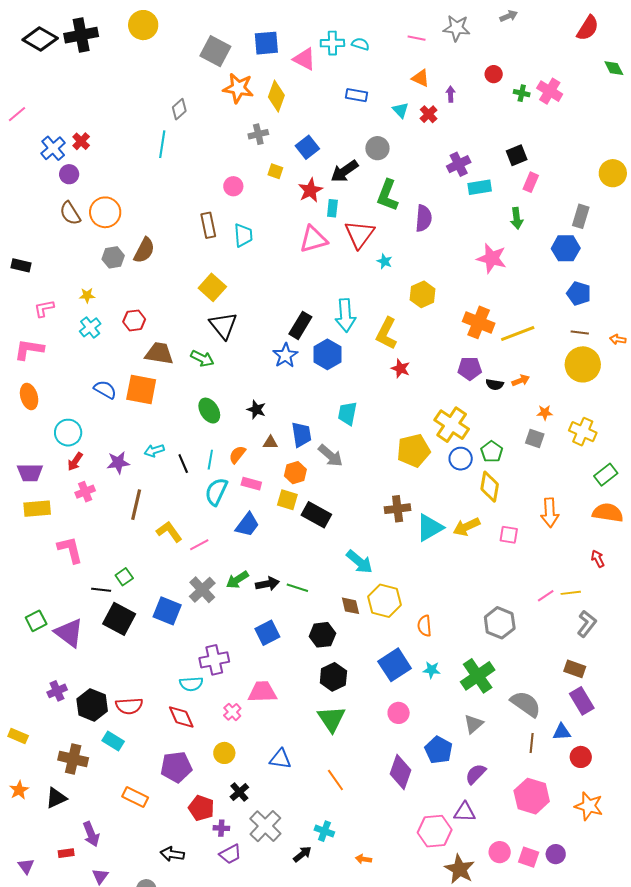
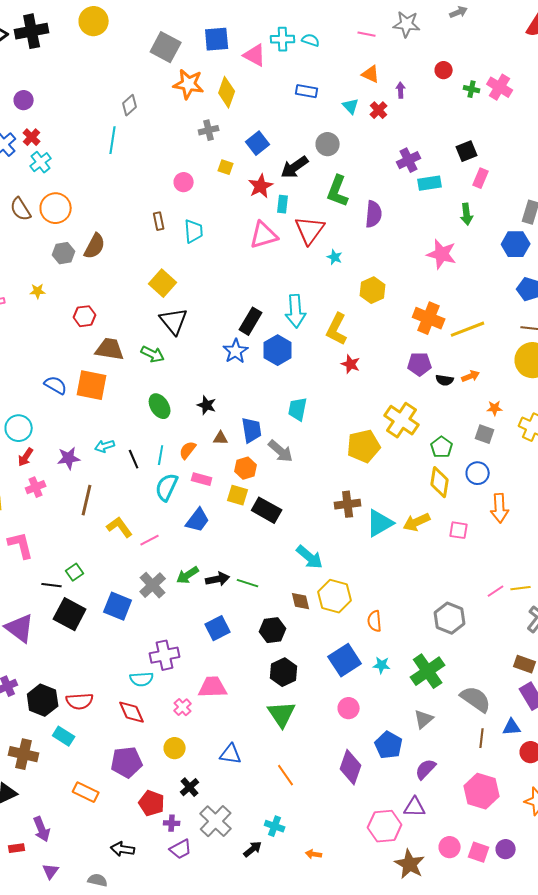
purple circle: (69, 174) -> (24, 100), moved
brown rectangle: (208, 225) -> (159, 221), size x0.7
cyan cross: (90, 327) -> (41, 162), moved
blue circle: (461, 459) -> (478, 473), moved

